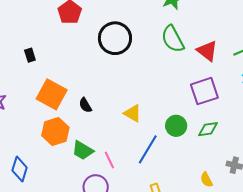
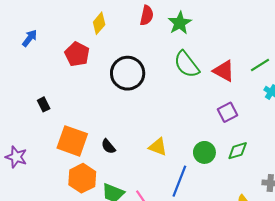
purple square: (204, 91) -> (228, 112), size x0.7

